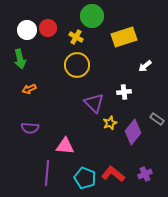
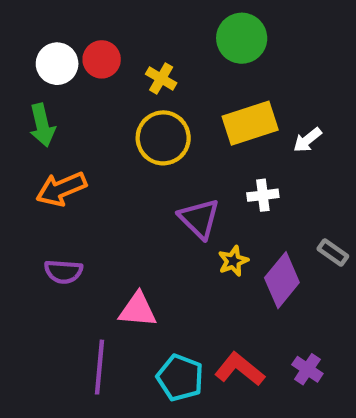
green circle: (92, 16) -> (242, 38), moved
yellow rectangle: (124, 37) -> (250, 123), moved
orange arrow: (29, 89) -> (61, 189), size x1.6
purple cross: (145, 174) -> (307, 369), turned -32

